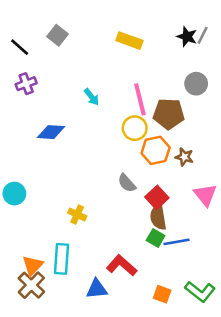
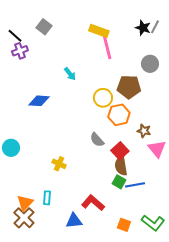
purple cross: (26, 84) -> (20, 51), moved
pink line: (140, 99) -> (107, 47), moved
brown star: (184, 157) -> (144, 131), moved
cyan rectangle: (61, 259) -> (47, 198), size x0.6

